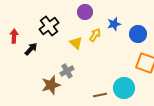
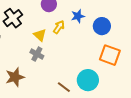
gray cross: (67, 71) -> (37, 54), moved, turned -32
brown line: (100, 95) -> (64, 87), turned 48

